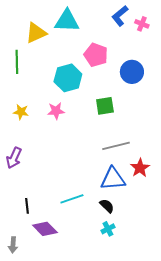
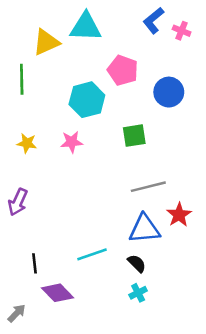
gray arrow: (13, 245) -> (17, 313), turned -140

